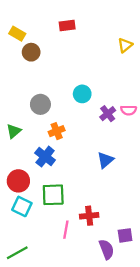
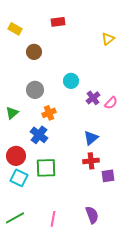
brown circle: (31, 52) -> (34, 52), moved
pink semicircle: (129, 110) -> (111, 103), moved, turned -48
red cross: (89, 216) -> (91, 161), moved
pink line: (66, 230) -> (53, 219), moved
purple square: (125, 235) -> (108, 176), moved

